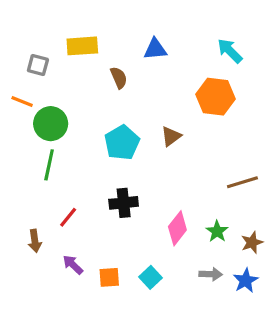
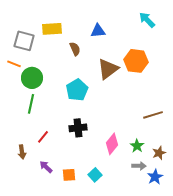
cyan arrow: (230, 51) -> (147, 20), moved
gray square: (38, 65) -> (24, 41), size x1.5
brown triangle: (171, 136) -> (108, 69), moved, size x1.6
gray arrow: (211, 274) -> (139, 166), moved

